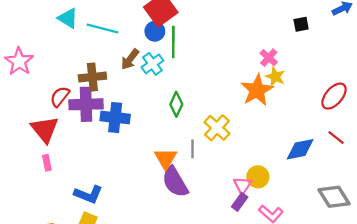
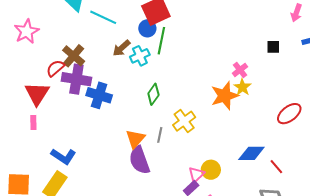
brown cross: (92, 77) -> (74, 56), moved, turned 35
red line: (336, 138) -> (276, 167), moved

